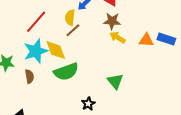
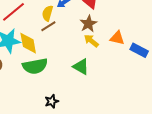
brown star: (112, 21) -> (88, 24), turned 30
orange triangle: (146, 40) -> (117, 38), moved
green triangle: (115, 81) -> (81, 67), moved, turned -30

